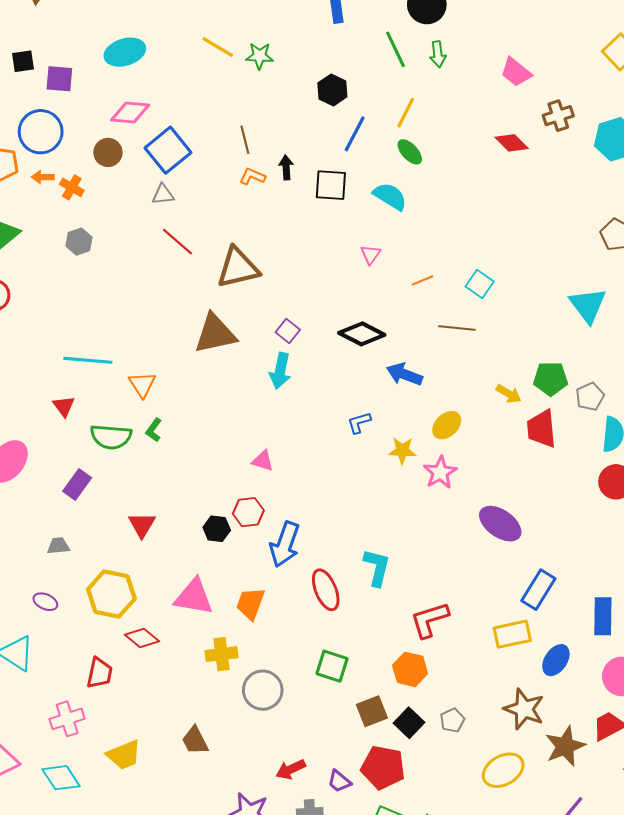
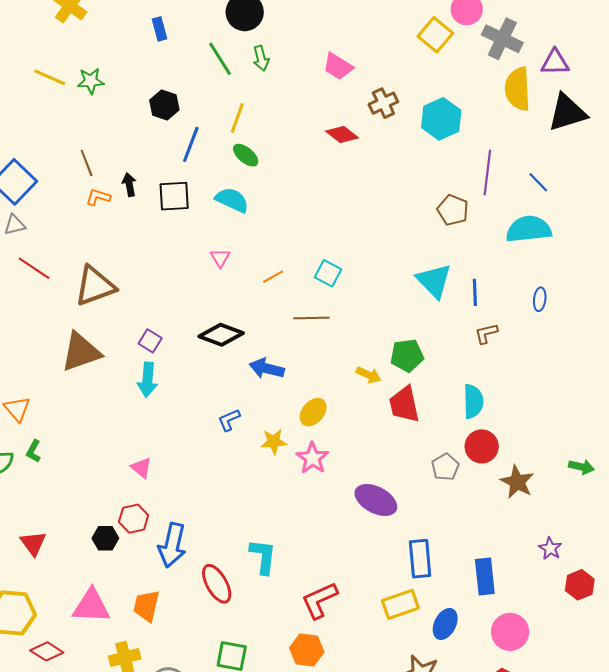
gray pentagon: (590, 397) -> (445, 467), moved
pink triangle: (263, 461) -> (141, 468), turned 30
blue rectangle: (538, 590) -> (420, 559), turned -30

